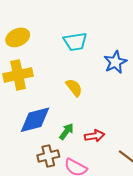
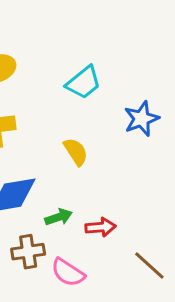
cyan trapezoid: (75, 42) -> (84, 83), turned -35
green arrow: (66, 132) -> (59, 217), turned 30

